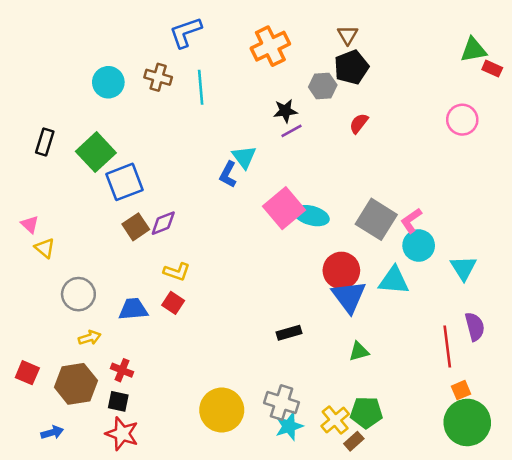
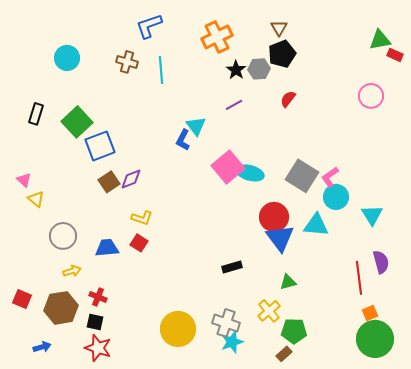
cyan circle: (108, 82) -> (67, 58), moved
black star: (285, 111) -> (236, 70), moved, turned -30
yellow cross: (335, 420) -> (269, 311), moved

